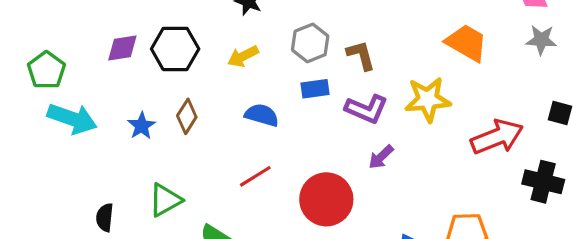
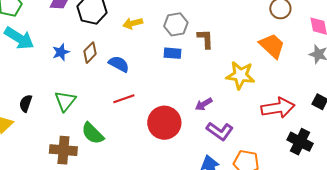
purple L-shape: (366, 109) -> (220, 131), moved
blue semicircle: (262, 115) -> (119, 64), moved
green triangle: (165, 200) -> (65, 101), turned -35

